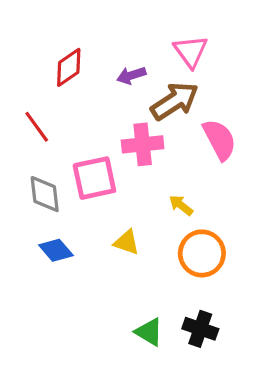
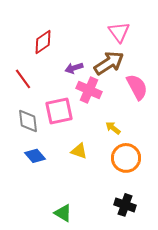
purple arrow: (131, 75) -> (74, 68), moved
pink cross: (143, 144) -> (89, 90), turned 30
green triangle: (149, 332) -> (63, 213), moved

